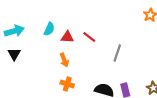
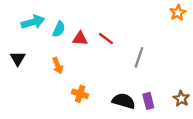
cyan arrow: (14, 31) -> (33, 22), moved
orange arrow: (64, 60) -> (58, 66), moved

